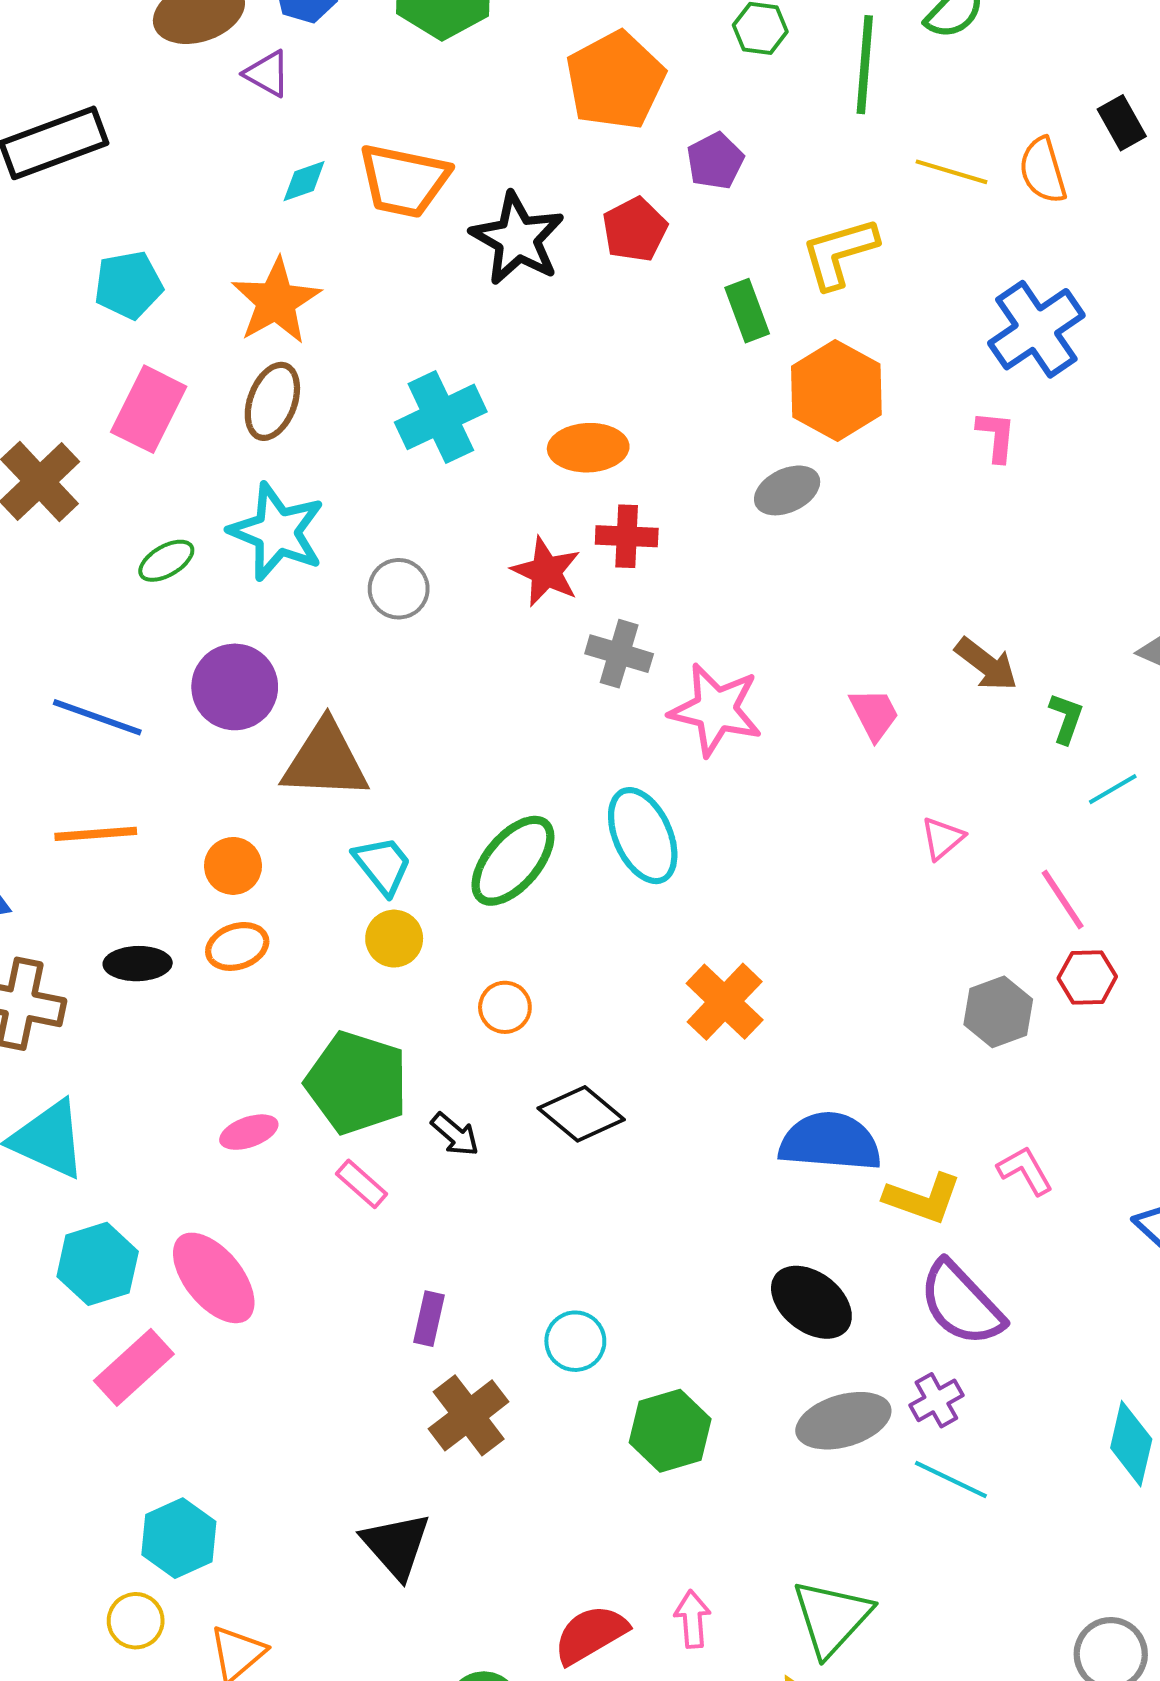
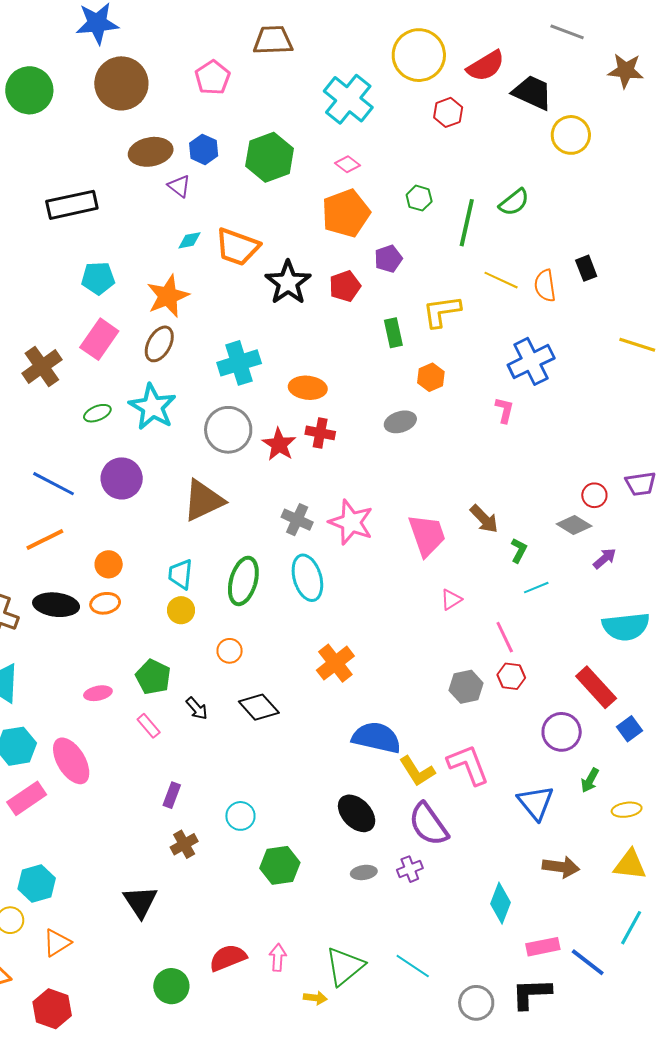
orange hexagon: (836, 391) -> (431, 377), size x0.6
gray circle: (399, 589) -> (228, 430), moved, size x1.6
gray cross: (619, 654) -> (297, 520), moved
pink trapezoid: (874, 714) -> (427, 535), size x1.6
brown triangle: (325, 760) -> (203, 500), moved, turned -36
orange line: (96, 834) -> (45, 540), turned -30
green ellipse: (513, 861) -> (243, 581), turned -33
cyan trapezoid: (383, 865) -> (180, 574), turned -144
black ellipse: (138, 964) -> (56, 605), size x1.4
green pentagon: (357, 1083) -> (153, 677), size x0.7
pink L-shape: (1025, 1171) -> (468, 765), size x1.6
yellow L-shape: (923, 1198) -> (417, 771), turned 30
brown cross: (469, 1415) -> (184, 844), size x0.7
gray ellipse: (843, 1421) -> (364, 872), size x0.6
cyan line: (951, 1480) -> (413, 966), moved

